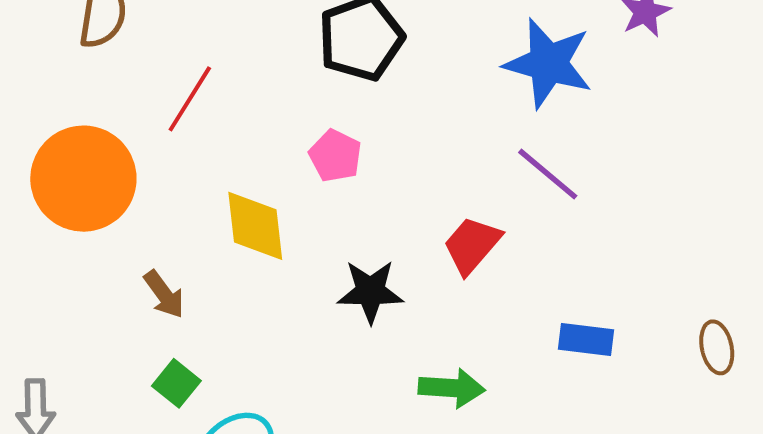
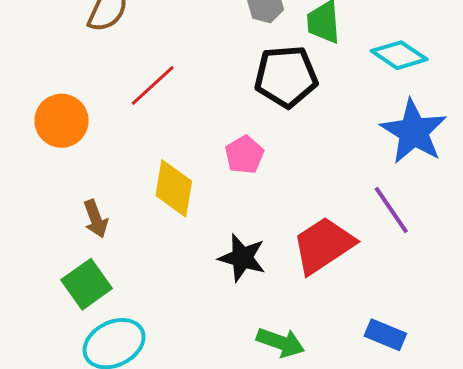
orange circle: (83, 179) -> (61, 121), size x0.7
red trapezoid: (472, 245) -> (323, 245), size x1.4
green square: (176, 383) -> (87, 284), size x1.4

